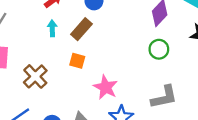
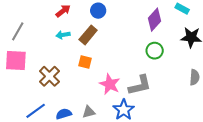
cyan arrow: (52, 28) -> (63, 35), turned -96
gray L-shape: (164, 97) -> (140, 85), moved

